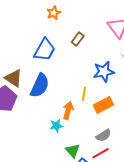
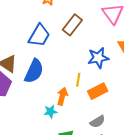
brown rectangle: (78, 39) -> (72, 25), size x1.5

